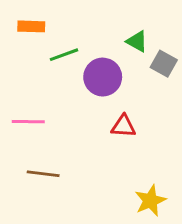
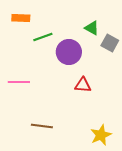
brown line: (43, 174) -> (42, 126), moved

